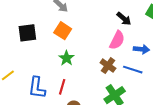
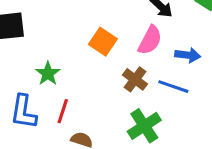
orange square: (63, 31) -> (103, 42), moved
green star: (66, 58) -> (48, 74), moved

